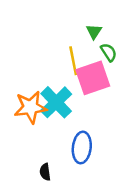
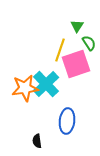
yellow line: (73, 61) -> (60, 50), turned 30

